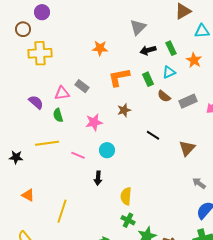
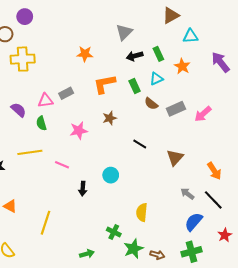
gray rectangle: (82, 86) -> (66, 93), turned -64
cyan circle: (107, 150) -> (111, 175), moved
yellow semicircle: (126, 196) -> (142, 212), moved

